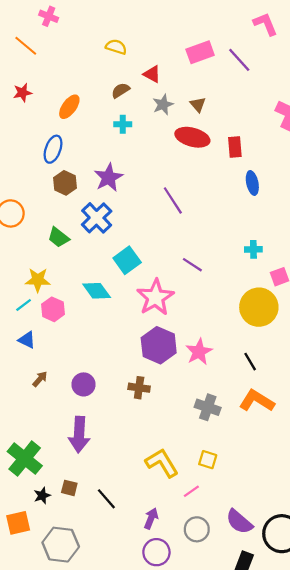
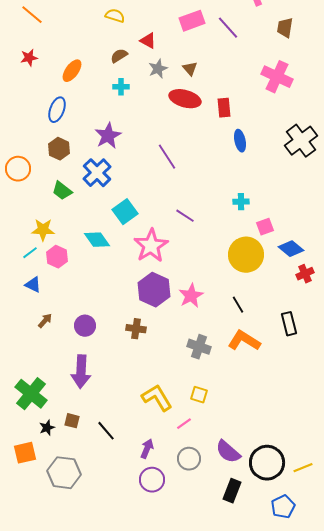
brown hexagon: (65, 183) -> (59, 149), moved

